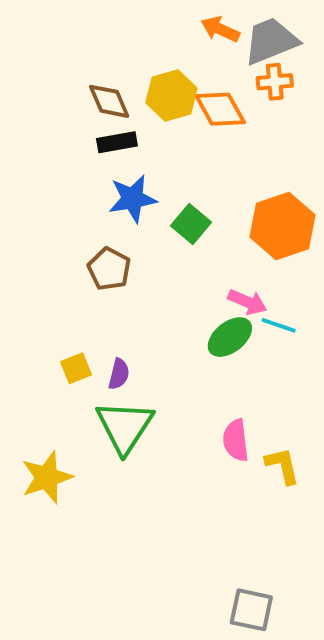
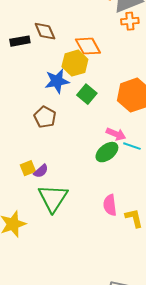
yellow hexagon: (171, 95) -> (75, 63), moved
orange diamond: (220, 109) -> (88, 46), moved
black rectangle: (117, 142) -> (20, 41), moved
purple semicircle: (119, 374) -> (41, 171), moved, turned 35

